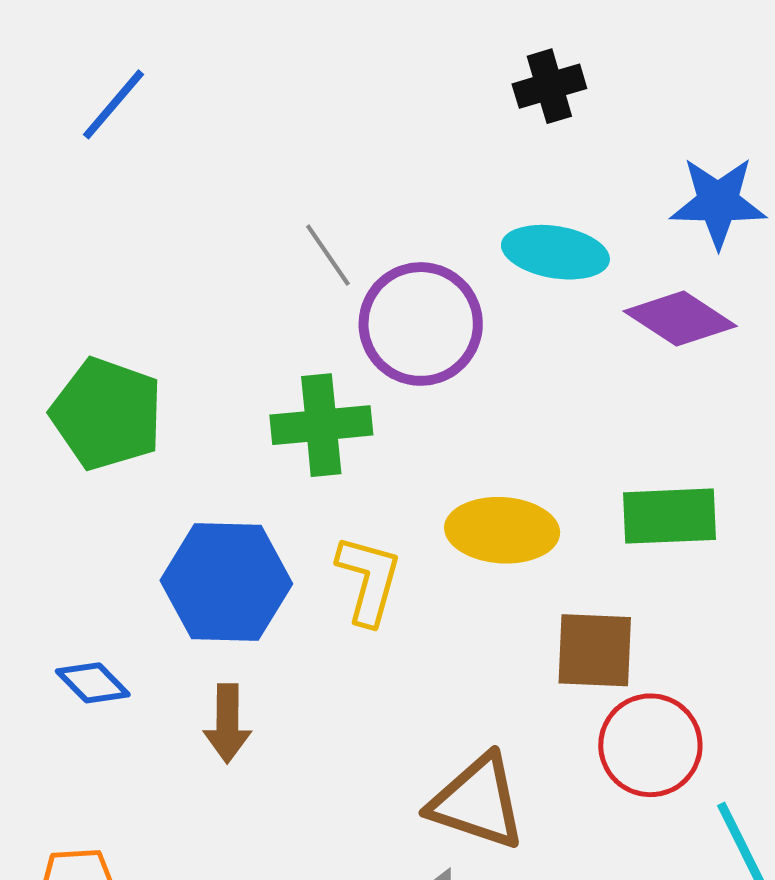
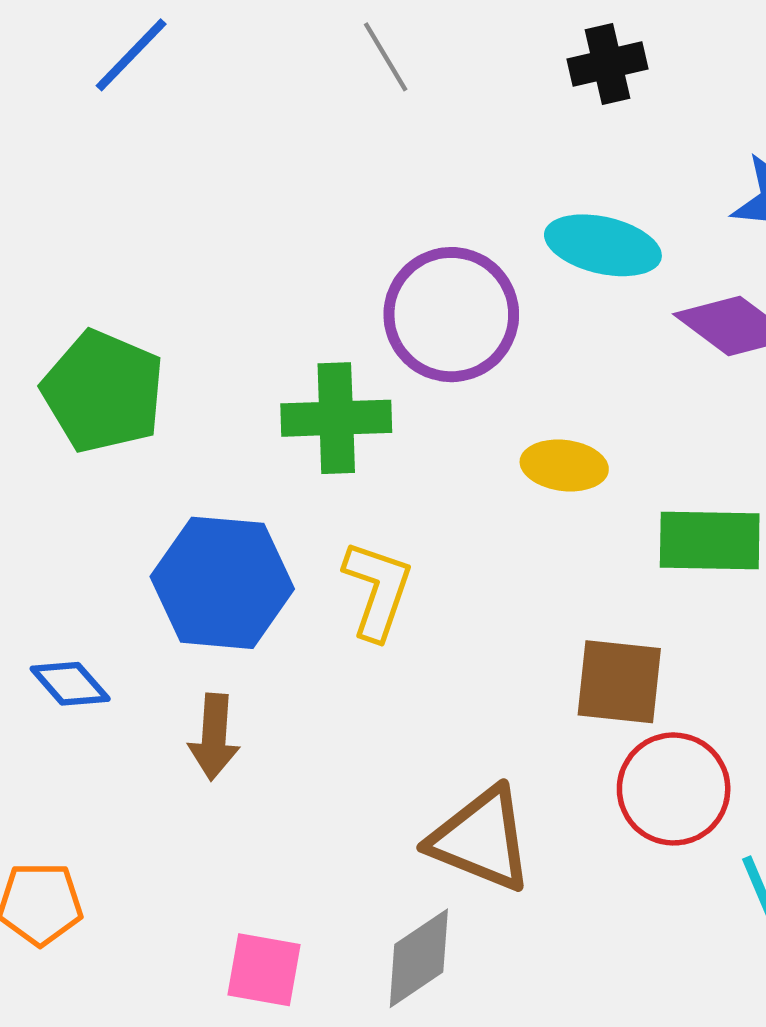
gray line: (328, 255) -> (386, 57), moved
yellow ellipse: (502, 530) -> (564, 465), moved, size x0.7

